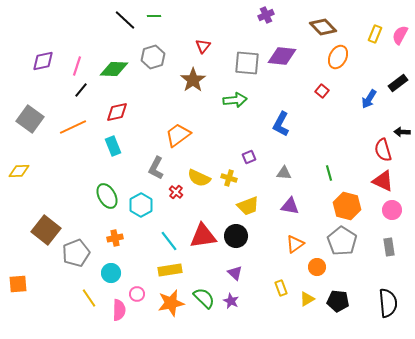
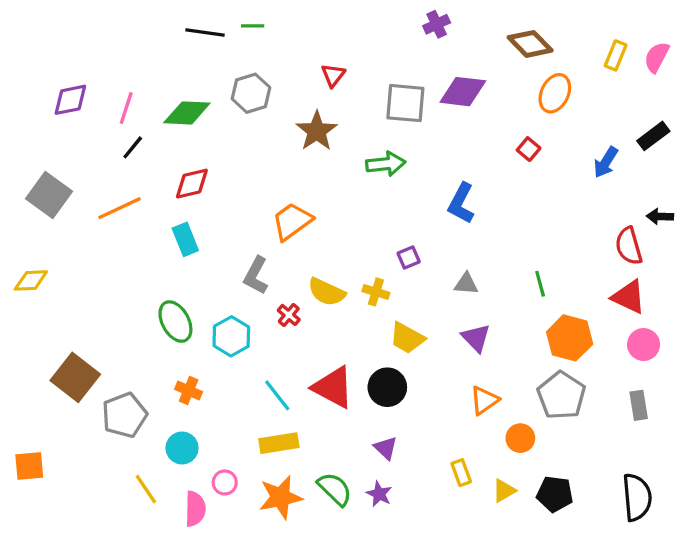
black line: (125, 20) -> (205, 32), turned -35
yellow trapezoid: (248, 206) -> (407, 338), turned 50
purple triangle: (290, 206) -> (476, 338), turned 36
red triangle: (203, 236) -> (333, 387), turned 36
orange cross: (115, 238) -> (189, 391), turned 35

